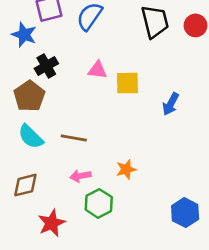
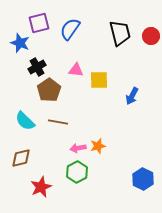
brown pentagon: (29, 96) -> (49, 90), moved
pink arrow: (80, 176) -> (78, 148), moved

